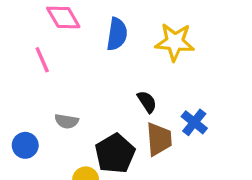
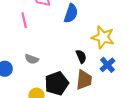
yellow star: (175, 42) -> (103, 37), moved
blue cross: (194, 122) -> (107, 65), moved

